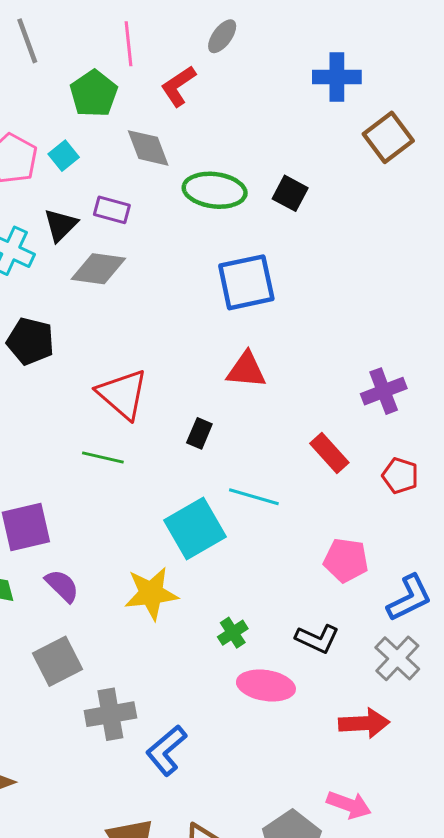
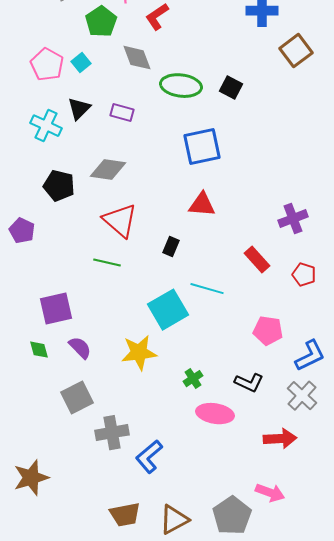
purple rectangle: (112, 210) -> (122, 113), moved
gray diamond: (98, 269) -> (108, 170), moved

